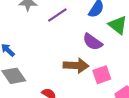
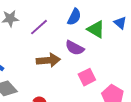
brown arrow: (76, 65) -> (48, 60), moved

